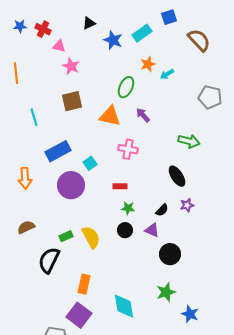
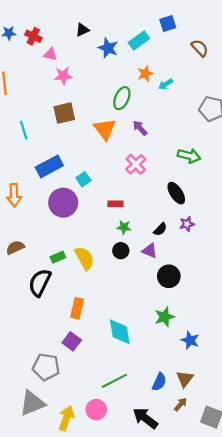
brown semicircle: (199, 40) -> (200, 48), size x0.7
pink star: (71, 66) -> (63, 76), turned -30
orange triangle: (110, 116) -> (105, 129), turned 40
pink cross: (128, 149) -> (136, 164), moved, turned 36
purple square: (79, 315) -> (72, 341), size x0.7

